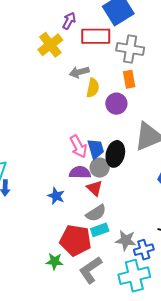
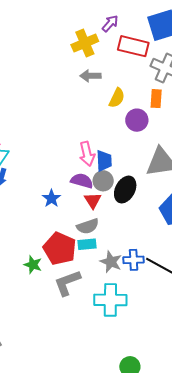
gray arrow: (79, 72) -> (90, 76), moved
black ellipse: (115, 154) -> (125, 190), moved
blue cross: (144, 250) -> (134, 260), moved

